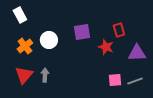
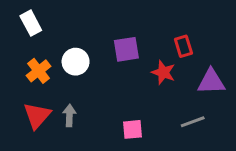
pink square: (115, 80) -> (133, 129), moved
gray line: (135, 81) -> (193, 122), moved

